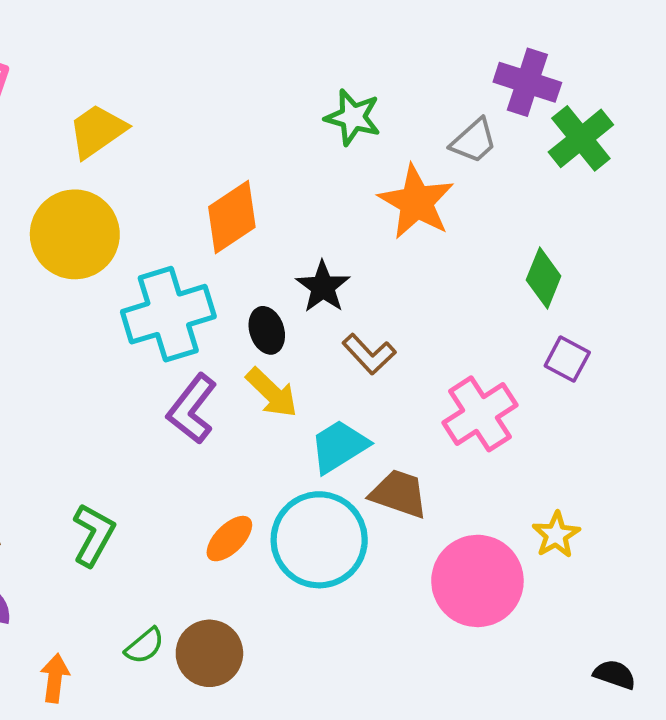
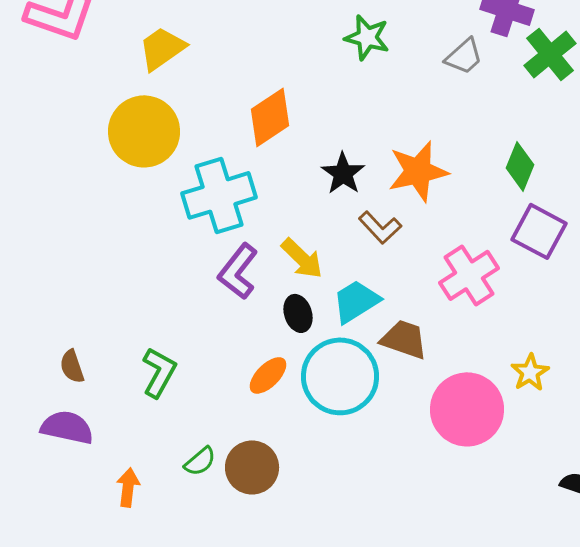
orange star: (416, 202) -> (418, 171), moved, turned 30
black ellipse: (267, 330) -> (298, 313), moved
purple square: (567, 359) -> (539, 231), size x1.5

